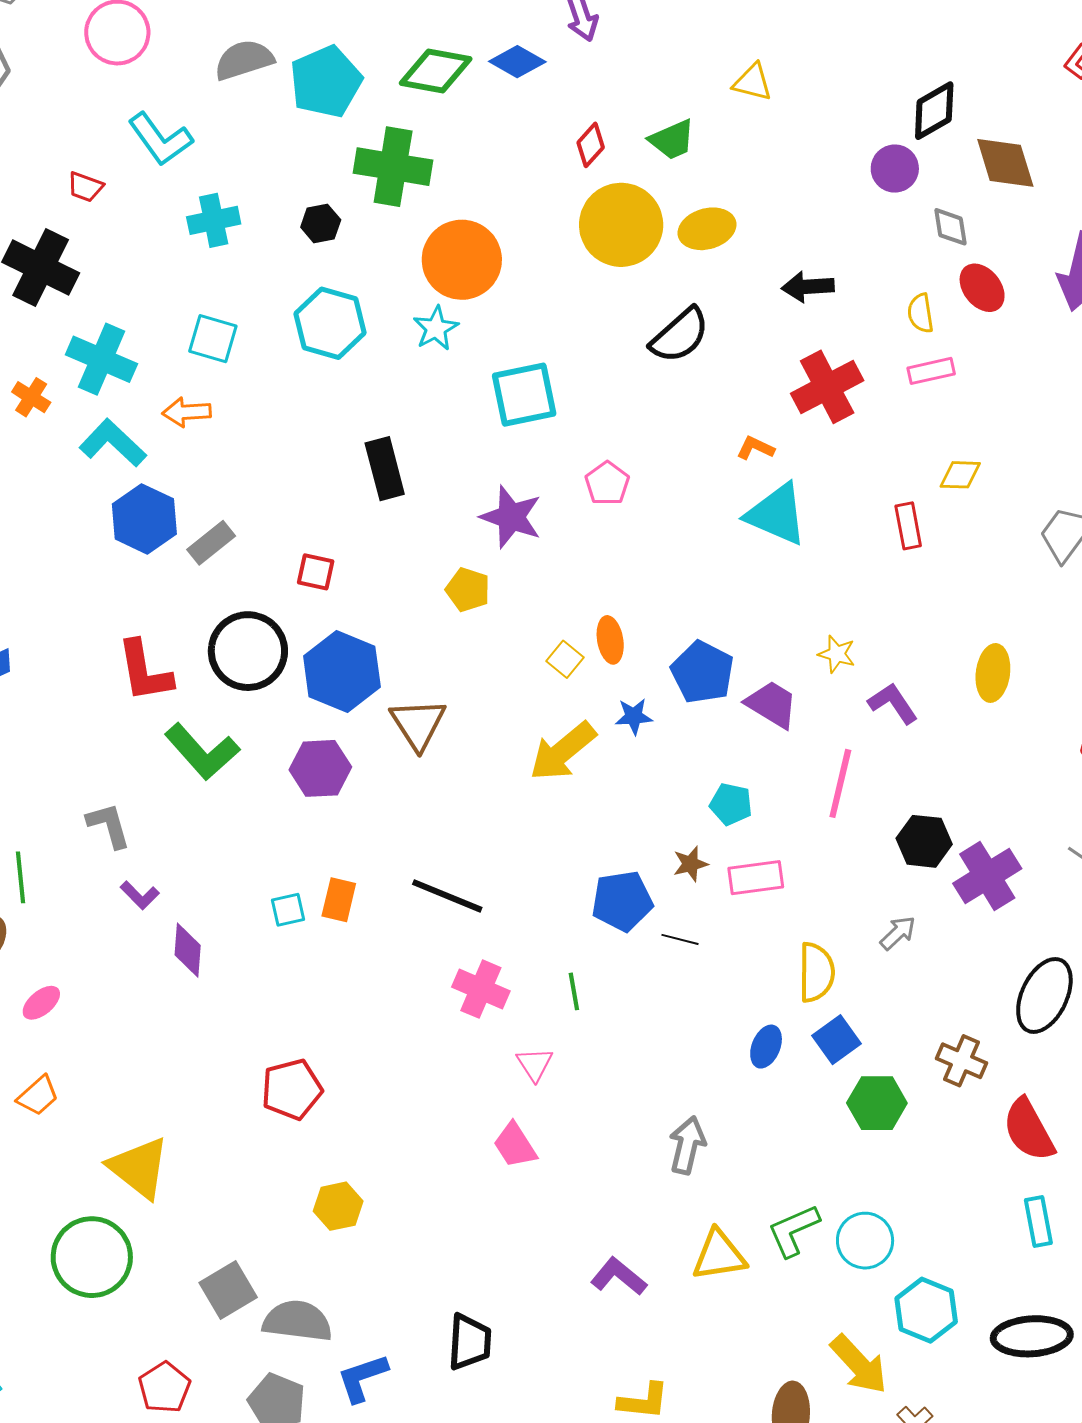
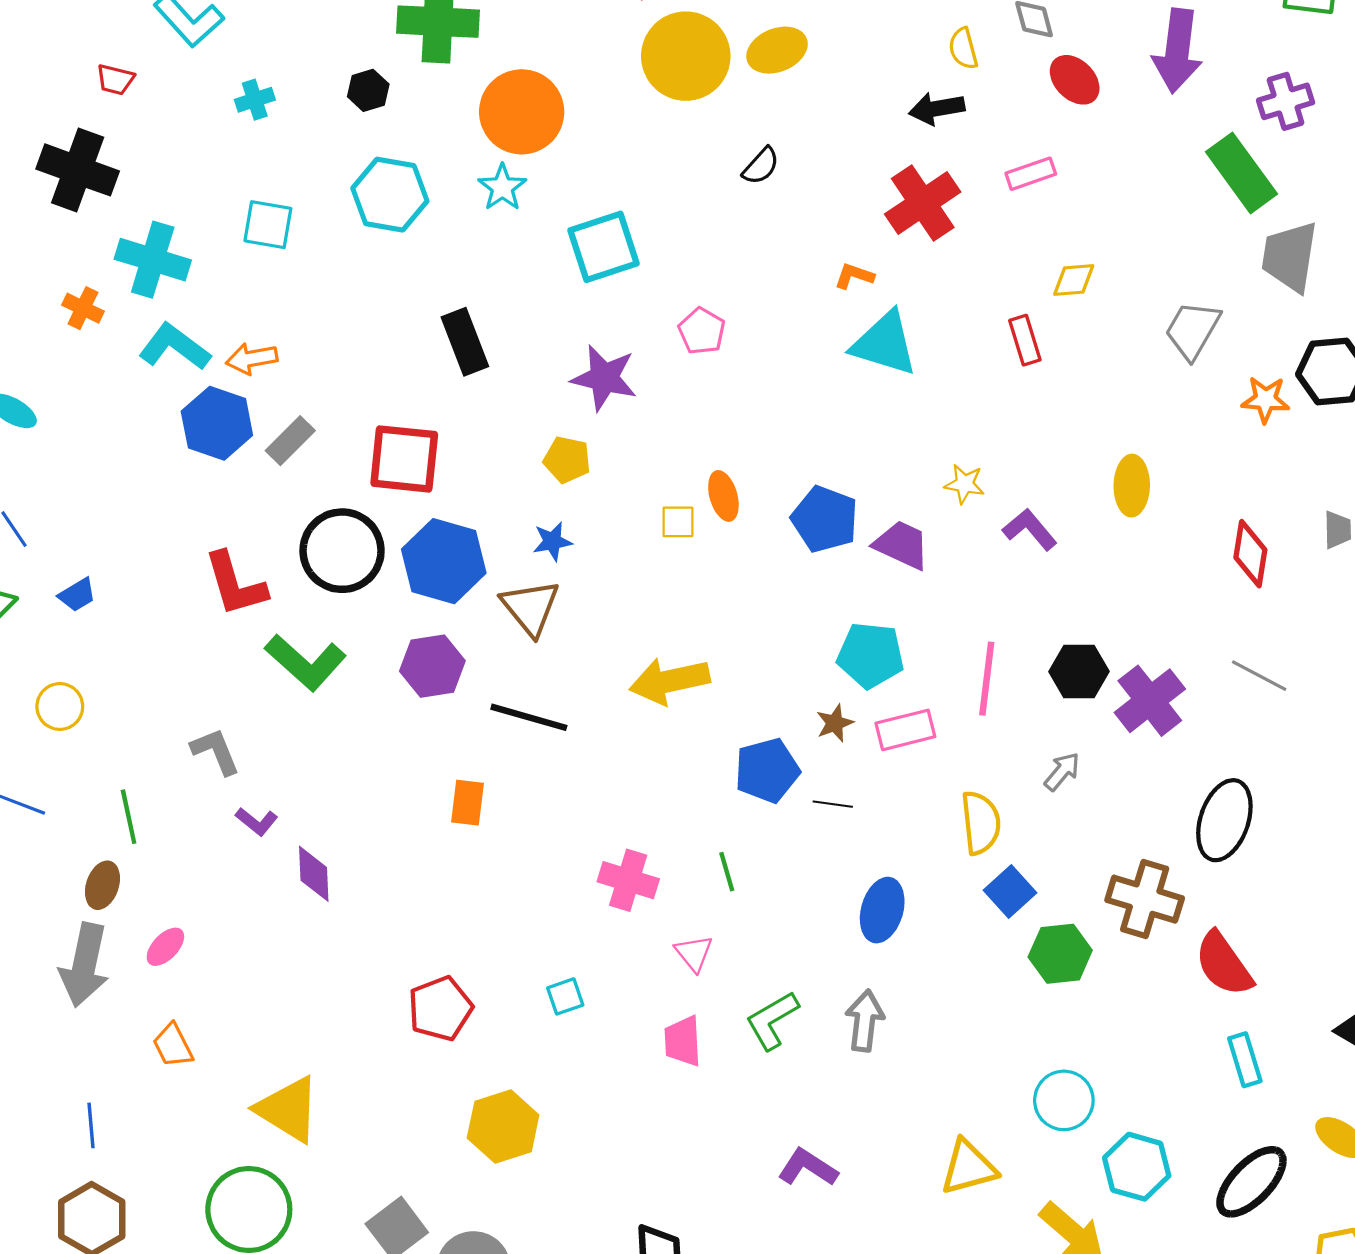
cyan cross: (214, 220) -> (255, 100), size x0.7
black arrow: (808, 287) -> (937, 109), moved
yellow semicircle: (920, 313) -> (963, 49), moved
black semicircle: (680, 335) -> (761, 166), size x0.6
orange arrow: (187, 412) -> (252, 359), moved
red square: (316, 572) -> (404, 459), size x1.8
yellow square: (565, 659) -> (678, 522), turned -33
blue star: (634, 716) -> (552, 541), moved
yellow arrow: (563, 751) -> (670, 681), moved, turned 34
pink line: (840, 783) -> (987, 679), moved
cyan pentagon: (731, 804) -> (870, 655), size x1.5
black line: (447, 896) -> (529, 717), moved
cyan square: (288, 910) -> (565, 996), moved
blue ellipse: (766, 1047) -> (882, 910), moved, size x1.4
brown cross: (962, 1061) -> (1145, 899), size x1.4
orange trapezoid: (38, 1096) -> (173, 1045), turned 111
pink trapezoid: (515, 1145) -> (683, 1041), turned 36
yellow hexagon: (338, 1206) -> (503, 1127), size x1.4
green L-shape: (793, 1230) -> (772, 1020), moved
yellow triangle: (719, 1255) -> (968, 1167), moved
black ellipse: (1032, 1336) -> (1251, 1182), turned -36

